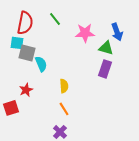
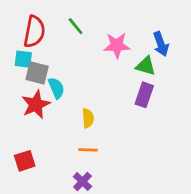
red star: (26, 90) -> (36, 104), moved, size x1.5
red square: (11, 108) -> (25, 161), moved
orange line: (64, 109) -> (88, 150), turned -56

